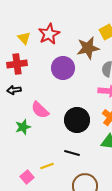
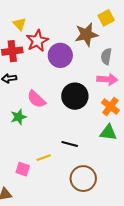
red star: (49, 34) -> (37, 41), moved
black circle: (77, 120) -> (75, 96), moved
pink square: (27, 177) -> (23, 169), turned -32

